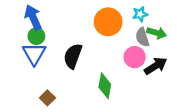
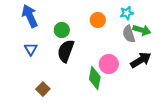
orange circle: (108, 22) -> (98, 20), size x0.6
green circle: (36, 36) -> (62, 30), moved
blue triangle: (34, 54) -> (31, 49), size x0.6
pink circle: (135, 57) -> (109, 64), moved

